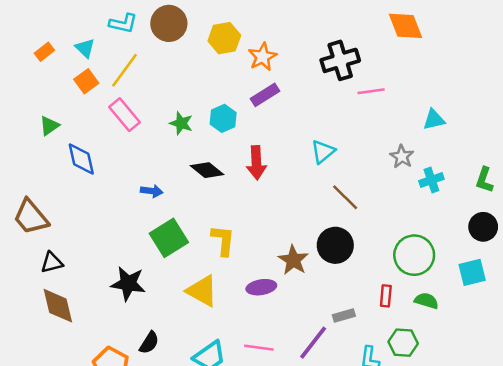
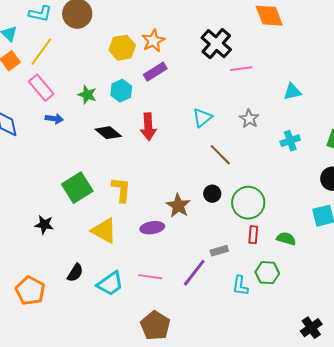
yellow hexagon: (224, 38) -> (122, 48), moved
black cross: (340, 60) -> (216, 44), turned -32
gray star: (402, 157) -> (249, 119), moved
blue arrow: (152, 191) -> (54, 119), moved
black circle: (335, 245) -> (212, 194), size x0.6
green circle: (414, 255) -> (248, 203), moved
black star: (128, 283) -> (44, 225), size x0.7
black semicircle: (149, 343) -> (75, 273), moved

